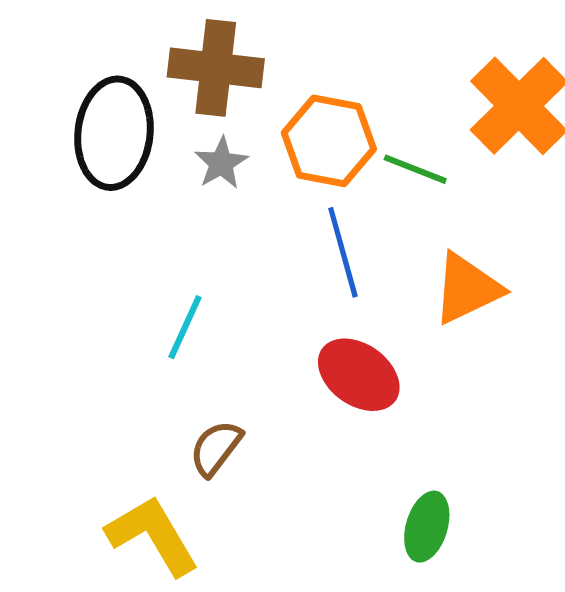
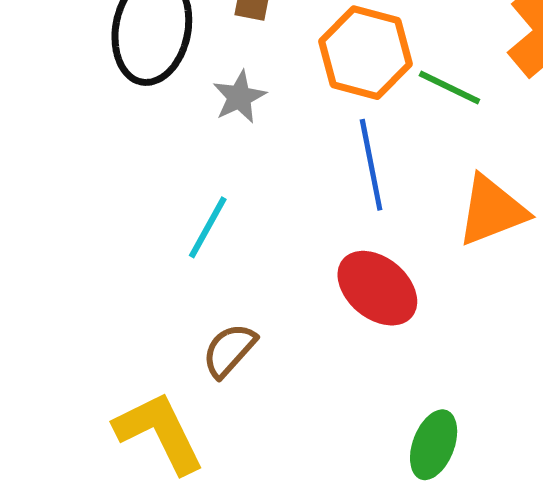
gray star: (221, 163) -> (239, 97), moved

